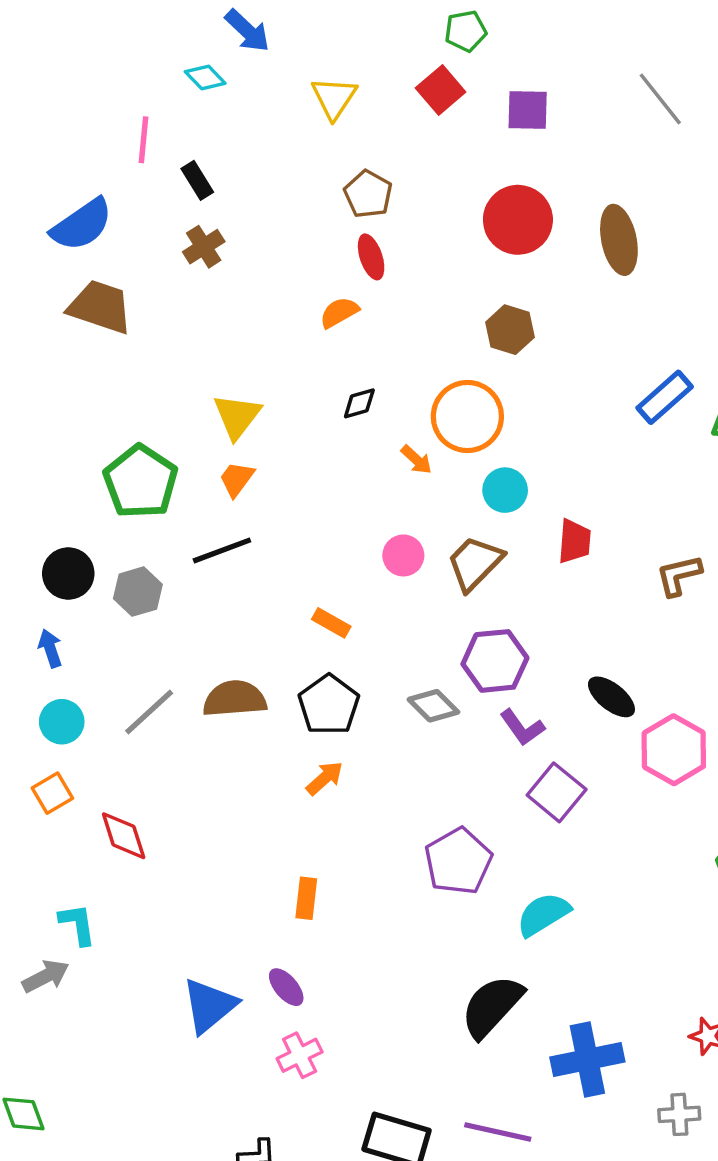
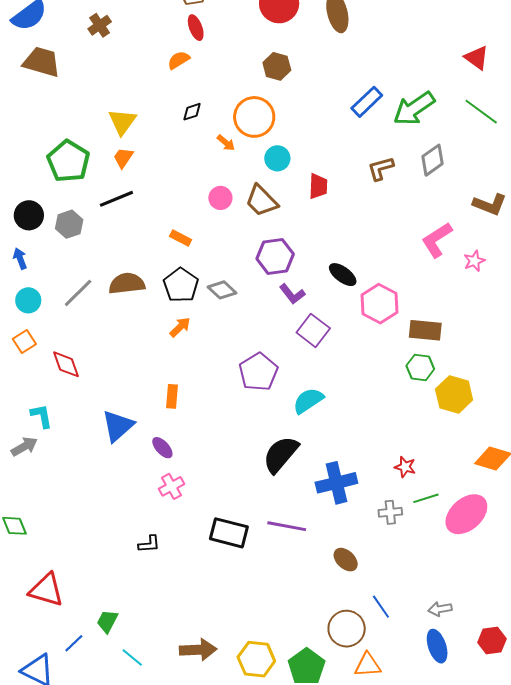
brown trapezoid: (475, 563) -> (262, 201), turned -87
brown L-shape: (679, 575) -> (381, 168), moved
gray diamond: (433, 706) -> (222, 290), moved
blue triangle: (209, 1006) -> (118, 426), moved

